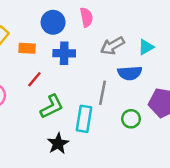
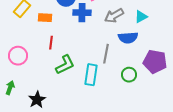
blue cross: (64, 53) -> (82, 13), moved
red line: (34, 79) -> (51, 43), turned -32
black star: (58, 144) -> (37, 100), moved

